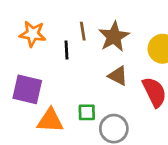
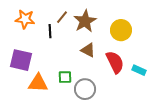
brown line: (83, 31) -> (62, 17), turned 48

